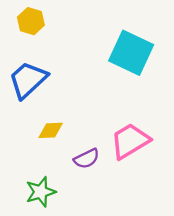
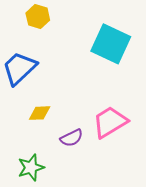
yellow hexagon: (31, 21) -> (38, 17), moved

